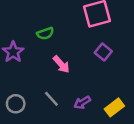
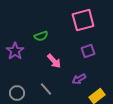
purple square: (103, 52) -> (88, 51), turned 32
purple arrow: (82, 103) -> (79, 79), moved

